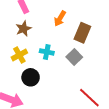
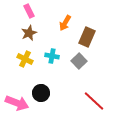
yellow cross: (19, 55) -> (25, 59), turned -35
black circle: (31, 77) -> (41, 93), moved

